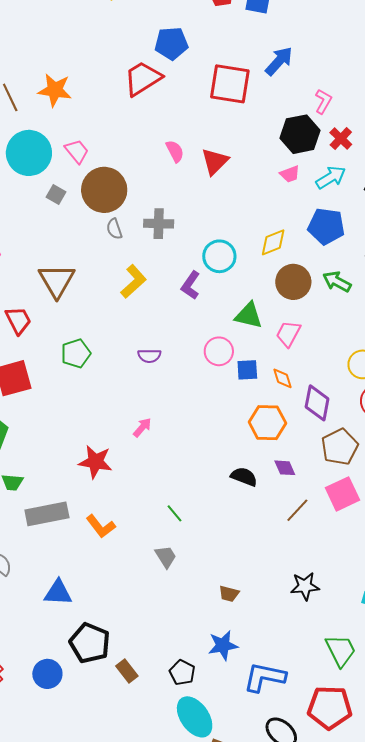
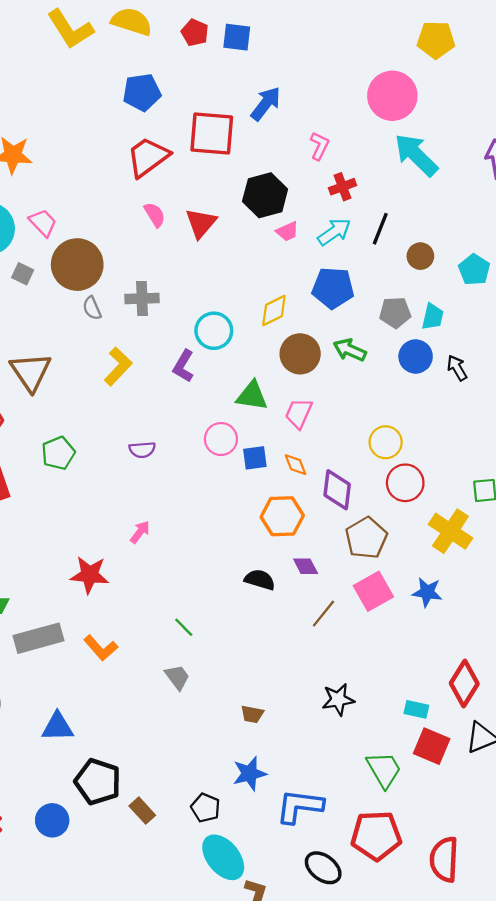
red trapezoid: (143, 78) -> (148, 157), moved
black hexagon: (300, 134) -> (265, 195), moved
red cross: (341, 138) -> (342, 187), turned 30

